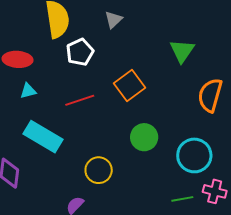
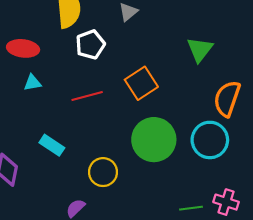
cyan rectangle: (43, 137) -> (52, 145), moved, size x0.6
green circle: (144, 137) -> (154, 140), size x1.5
cyan circle: (194, 155) -> (210, 140), moved

